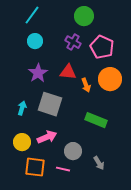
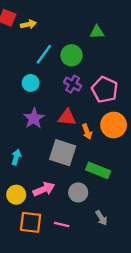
cyan line: (32, 15) -> (44, 54), moved
green circle: (84, 16) -> (72, 55), moved
gray square: (50, 104) -> (63, 153), moved
gray circle: (73, 151) -> (78, 192), moved

